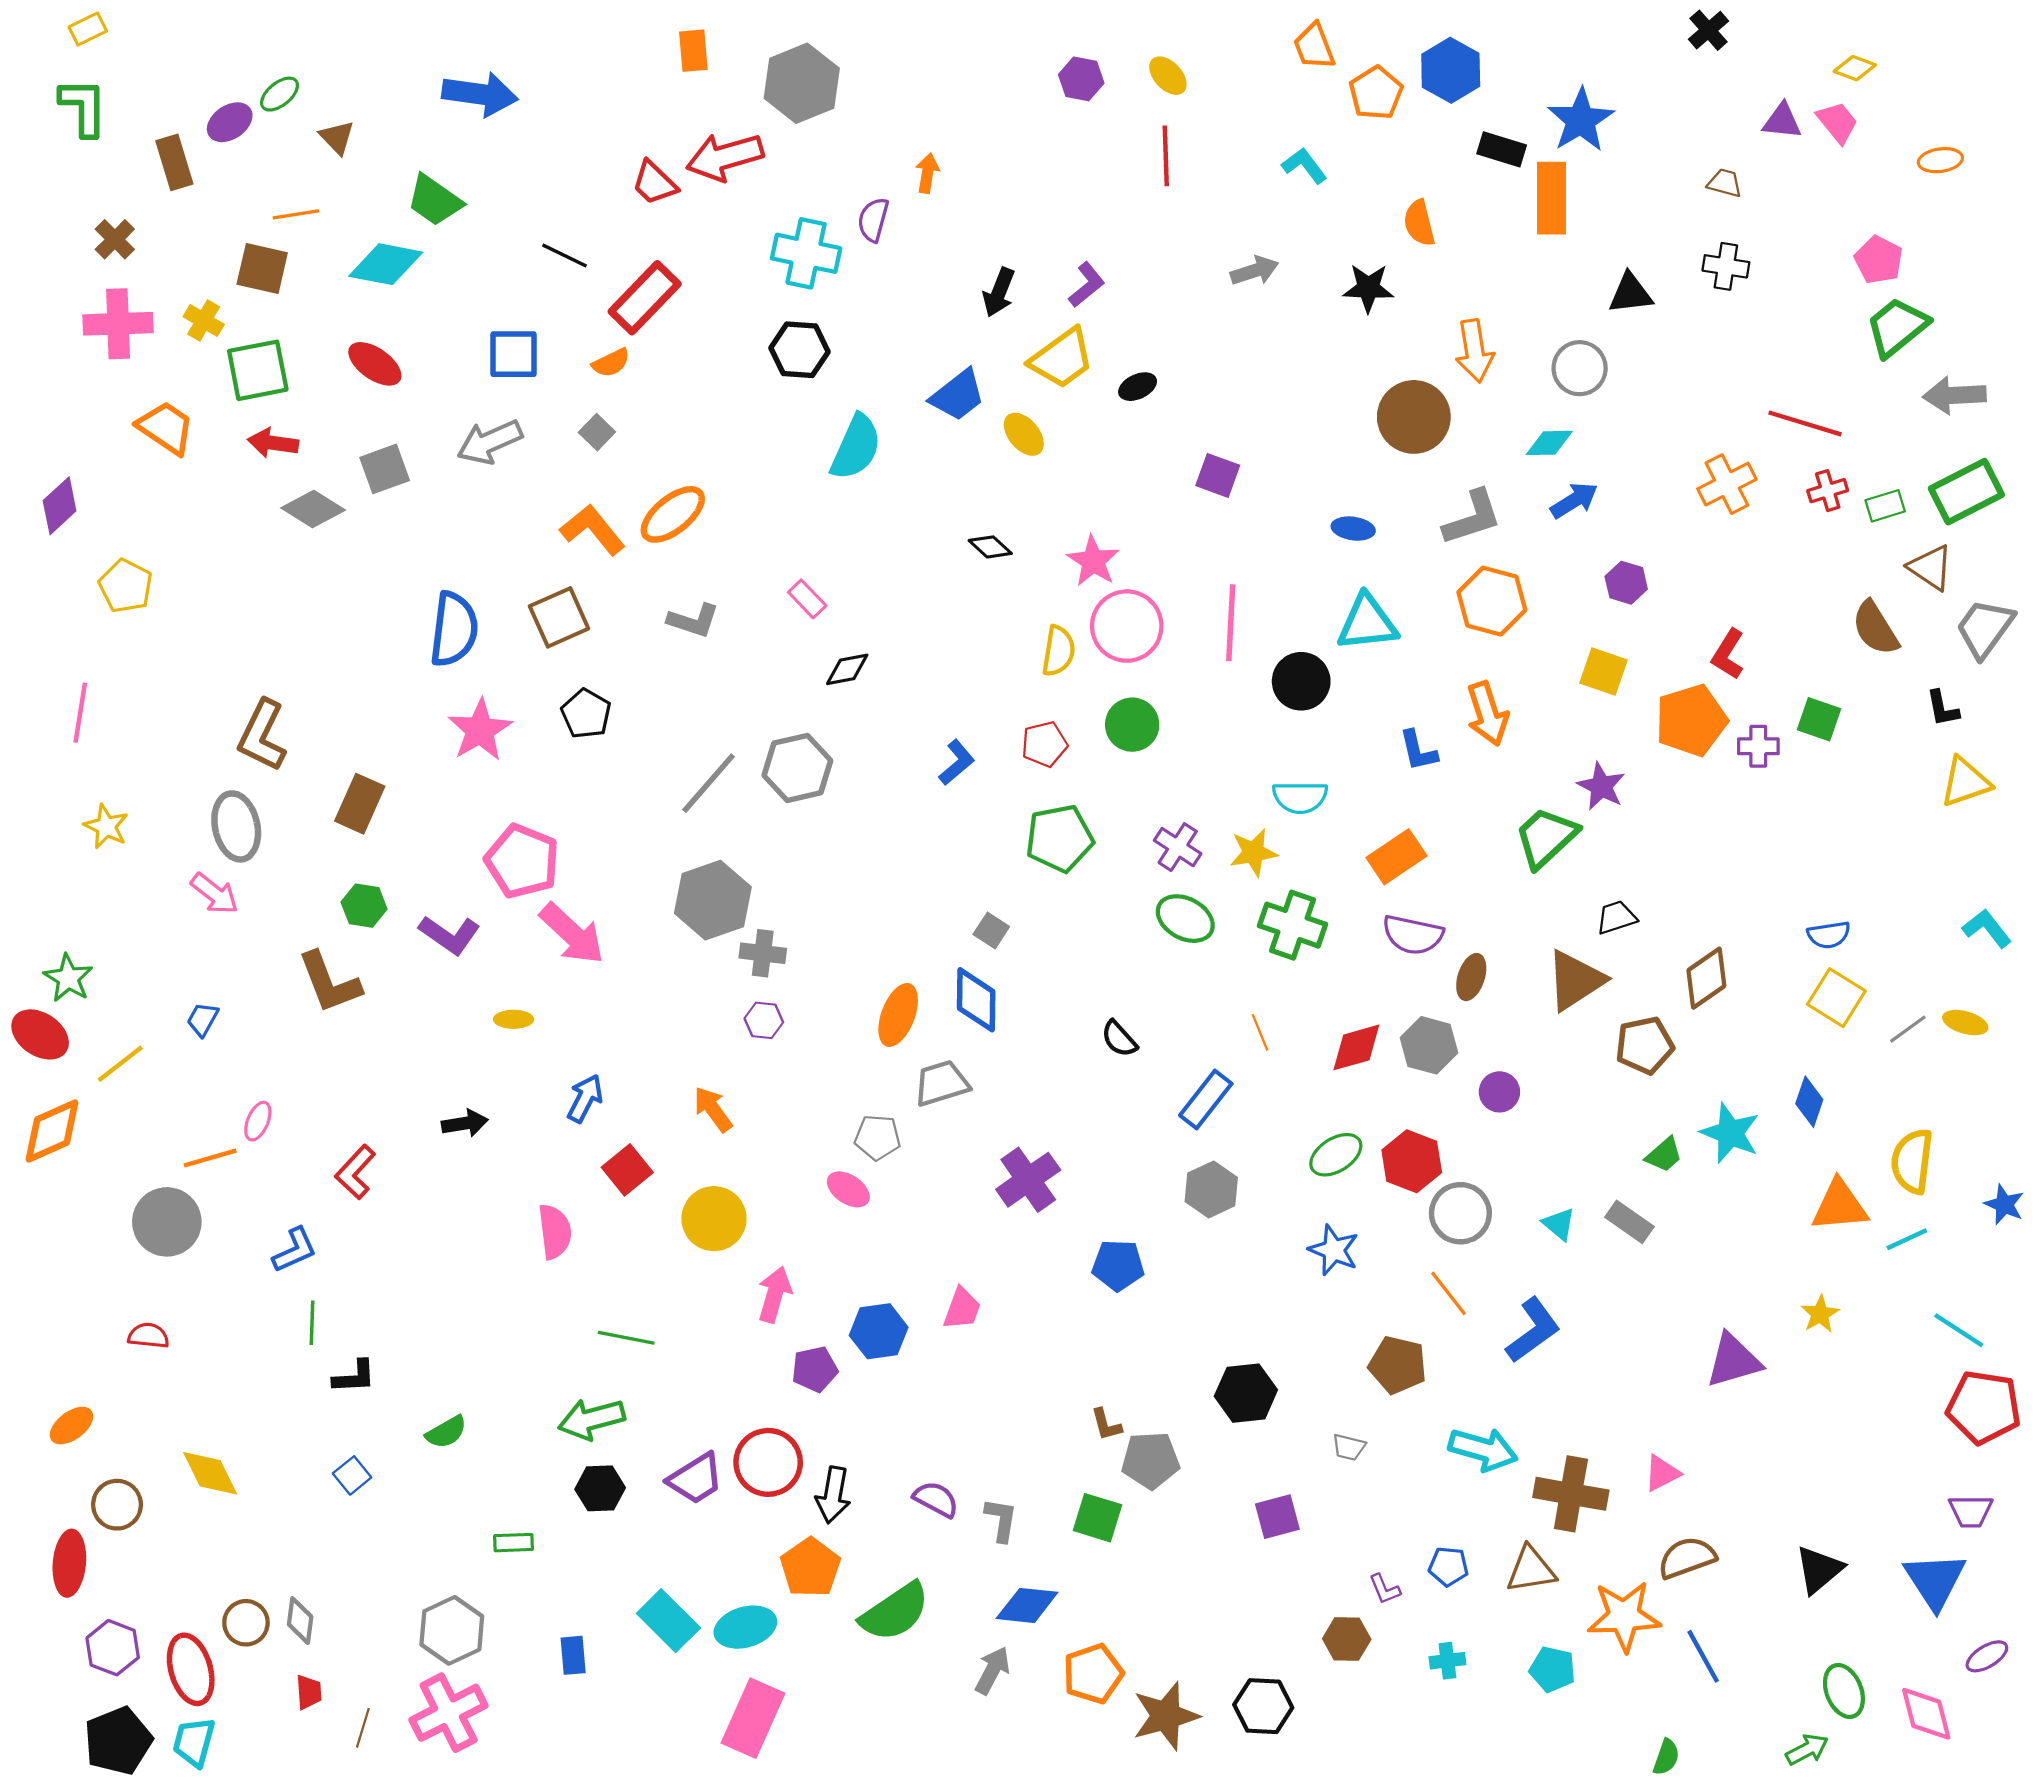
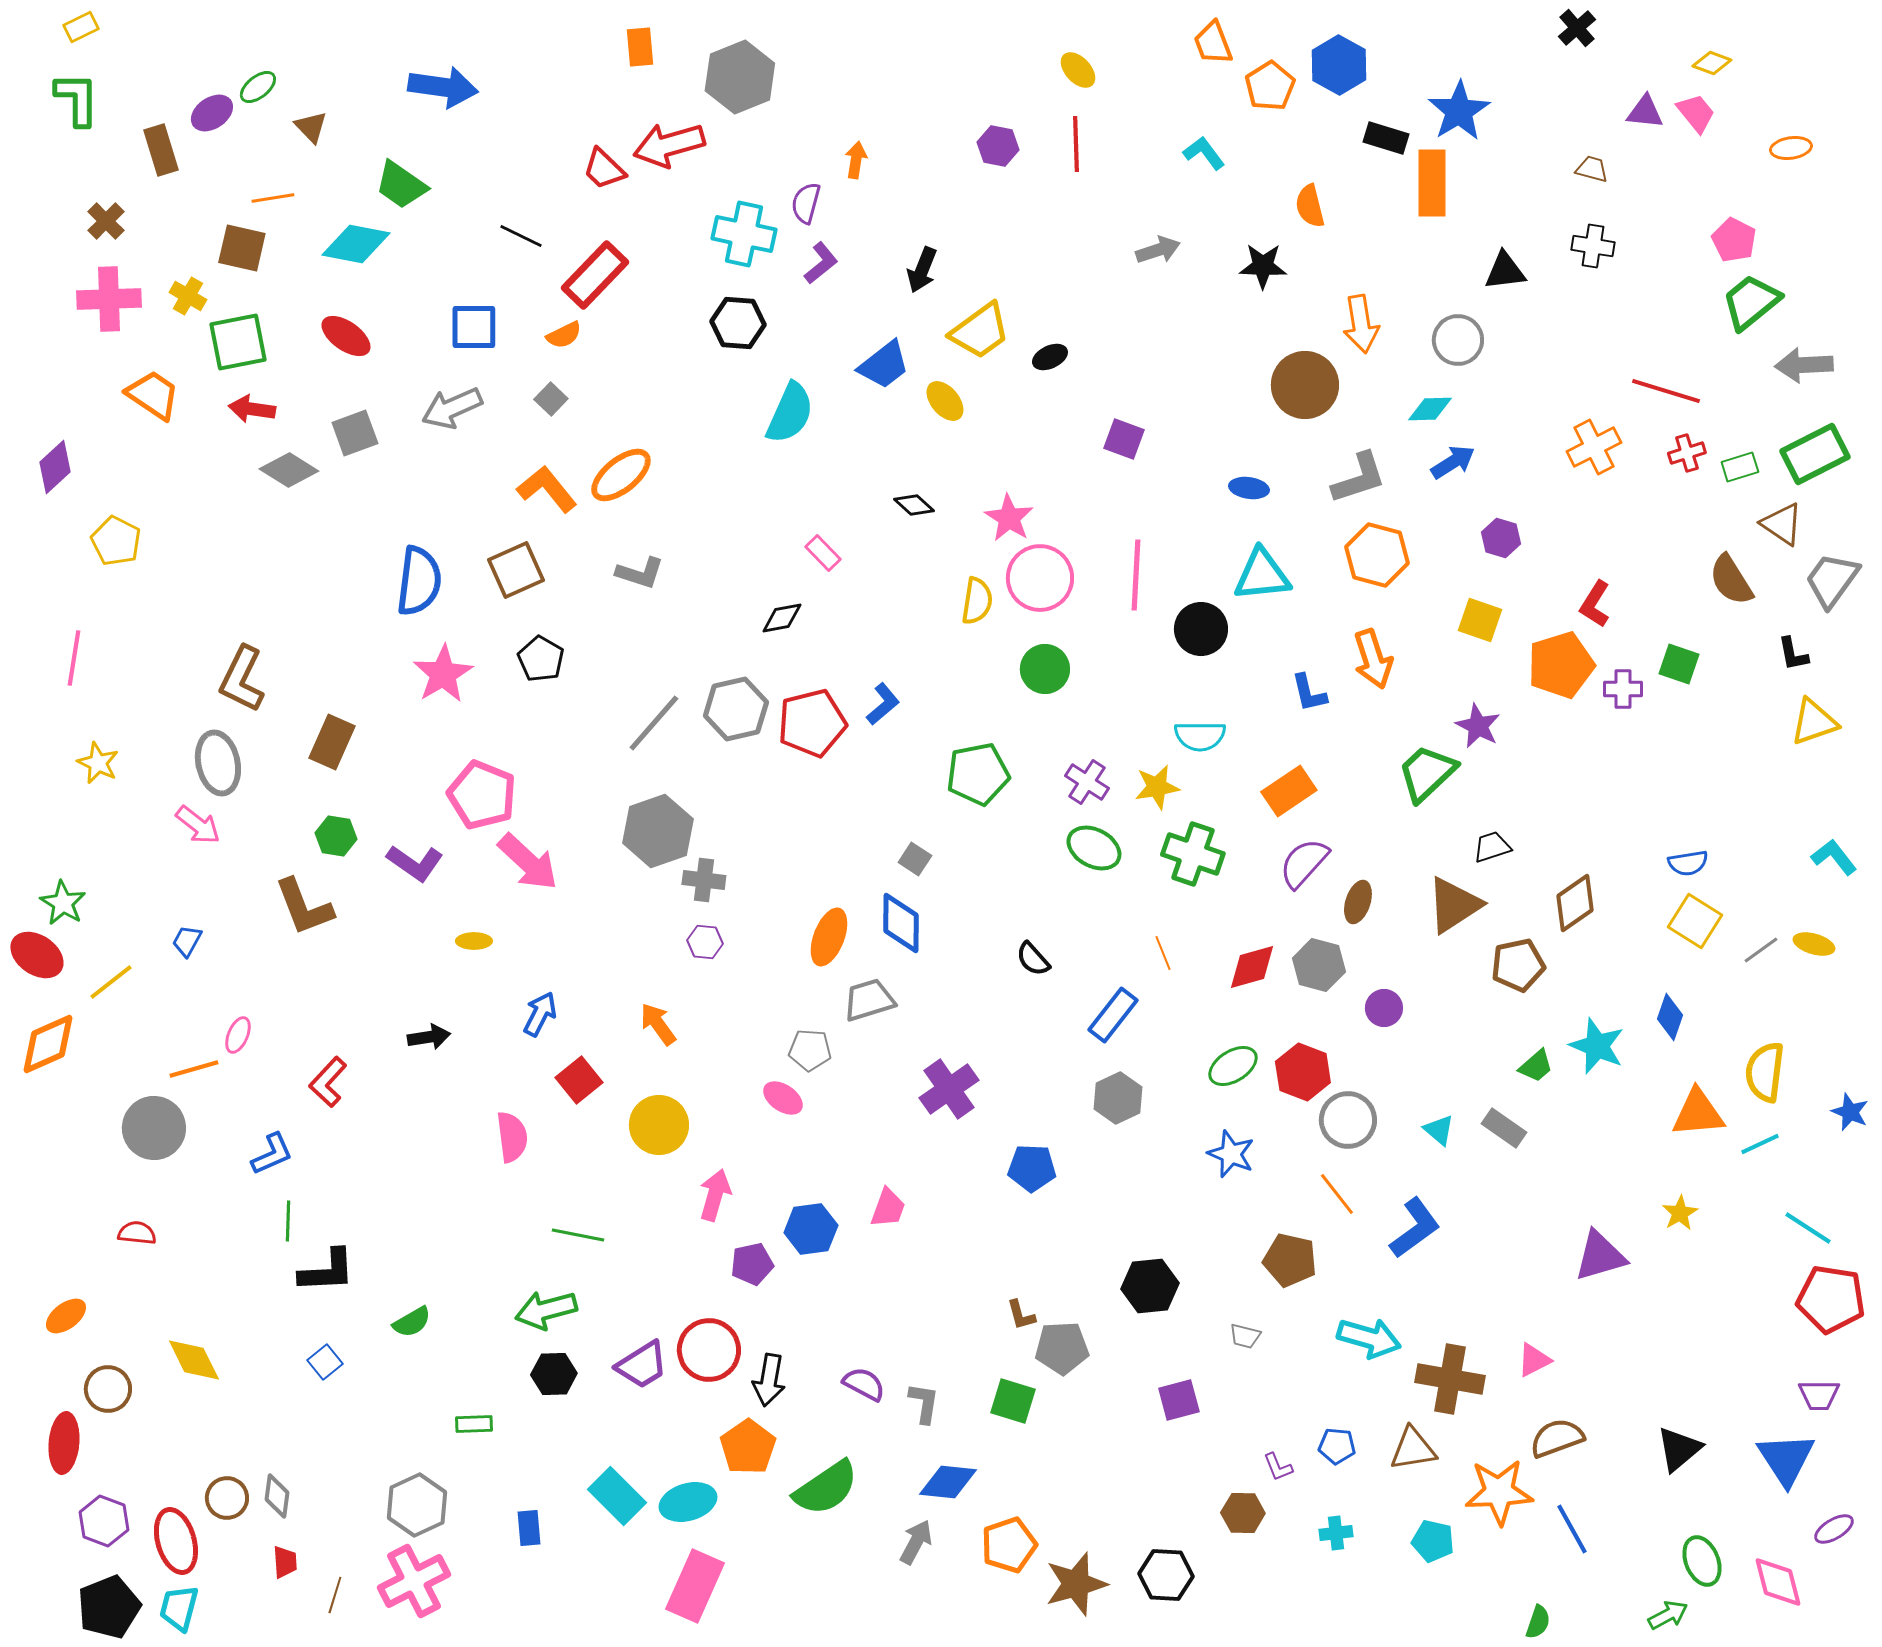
purple hexagon: (1081, 79) -> (998, 146), moved
purple L-shape: (1087, 285) -> (821, 263), moved
pink rectangle: (807, 599) -> (823, 553), moved
red pentagon: (1044, 744) -> (812, 723), moved, size x1.6
purple semicircle: (1413, 935) -> (1304, 863), turned 120
black L-shape: (354, 1377) -> (327, 1271), size x1.4

